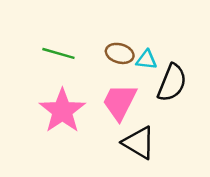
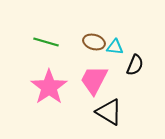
black semicircle: (172, 83) -> (135, 65), size x0.7

